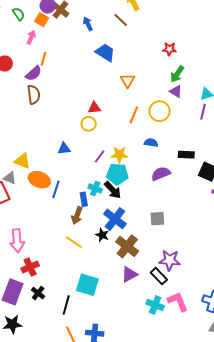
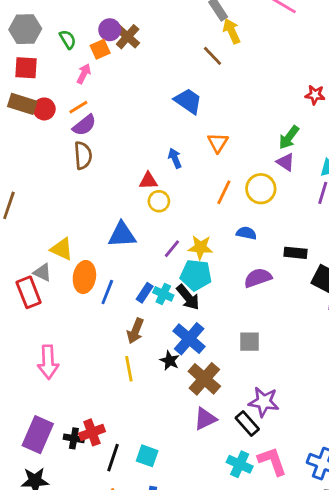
orange square: (42, 20) -> (100, 49), turned 32
blue arrow: (88, 24) -> (175, 158), moved
red star: (169, 49) -> (315, 95), moved
orange line: (43, 59) -> (78, 107), moved, turned 40
red triangle: (94, 108) -> (148, 181), moved
blue triangle: (64, 149) -> (122, 235), size x1.5
orange ellipse: (39, 180) -> (84, 277), turned 75
blue rectangle: (84, 199) -> (145, 293), moved, turned 40
yellow line: (74, 242) -> (129, 369), turned 42
red cross: (30, 267) -> (92, 432), moved
cyan square: (87, 285) -> (147, 456), moved, size x0.7
black cross: (38, 293) -> (74, 438), turned -32

